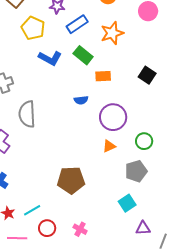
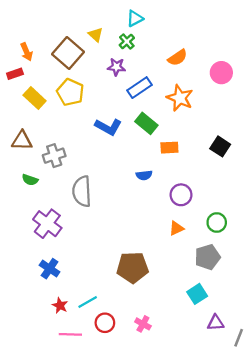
yellow pentagon: (33, 28) -> (70, 92), moved
orange star: (112, 33) -> (180, 98), turned -30
purple circle: (113, 117) -> (181, 195), size x0.7

